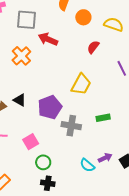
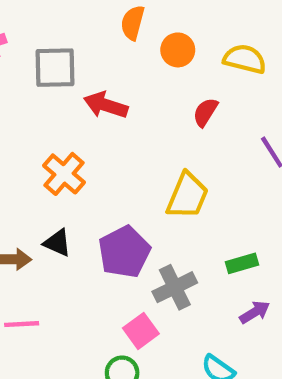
orange cross: (21, 56) -> (64, 174), moved
gray cross: (71, 126) -> (175, 287), turned -30
pink square: (31, 142) -> (141, 331), moved
purple arrow: (105, 158) -> (255, 312), moved

